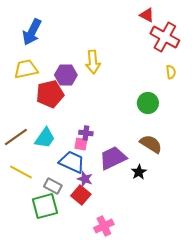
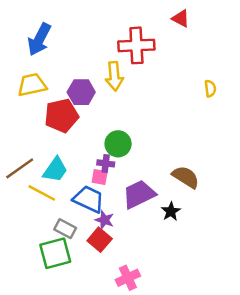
red cross: (165, 37) -> (136, 45), moved, turned -32
green circle: (148, 103) -> (118, 144), moved
yellow line: (21, 172) -> (42, 193), moved

